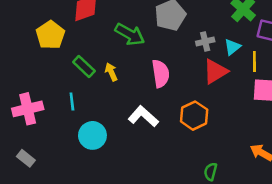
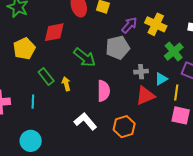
cyan circle: (92, 135) -> (31, 141), moved

